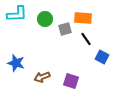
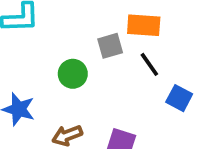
green circle: (45, 19) -> (73, 74), moved

